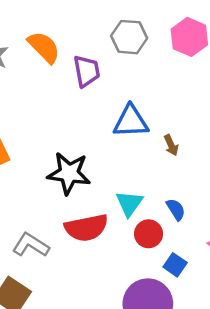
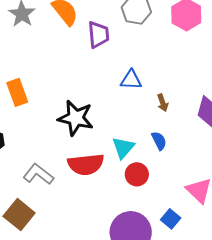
blue triangle: (131, 122) -> (131, 80), size x0.7
blue semicircle: (176, 209) -> (159, 141), moved
blue square: (175, 265) -> (171, 219), moved

